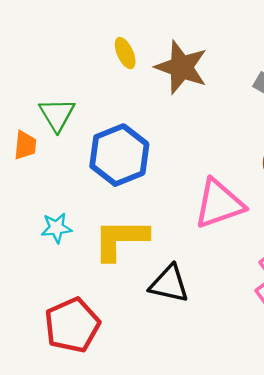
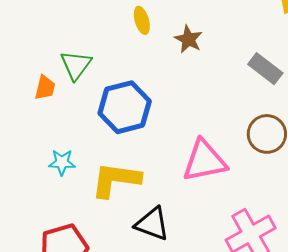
brown star: (181, 67) -> (188, 39), size x0.6

